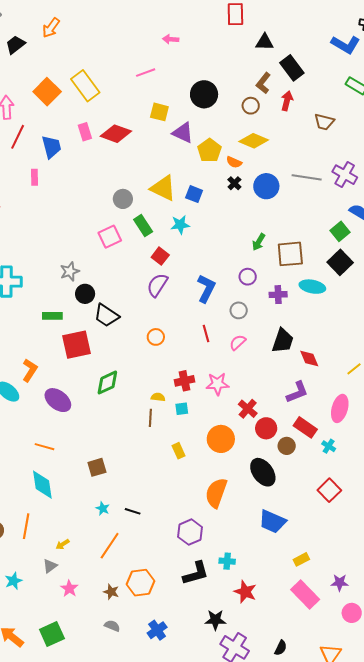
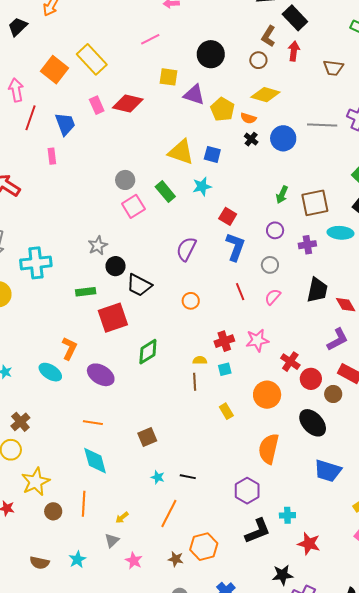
gray circle: (123, 199) -> (125, 180), moved
red square: (160, 256) -> (228, 216), moved

